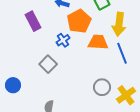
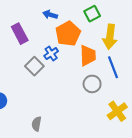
orange trapezoid: (98, 42) -> (88, 56), turned 85
gray square: (48, 64) -> (34, 66), moved
gray circle: (102, 87) -> (92, 84), moved

